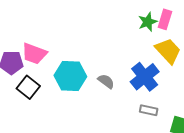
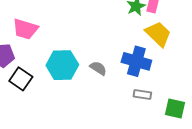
pink trapezoid: (34, 54) -> (25, 29), moved
blue cross: (145, 77) -> (136, 61), turned -32

